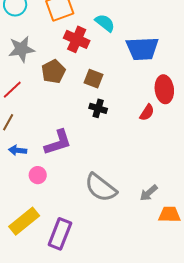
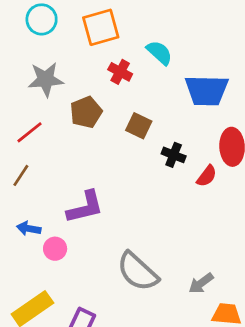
red cross: (77, 39) -> (120, 72), size x0.7
black cross: (98, 108) -> (174, 155), moved
blue arrow: (18, 150) -> (29, 229), moved

